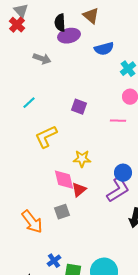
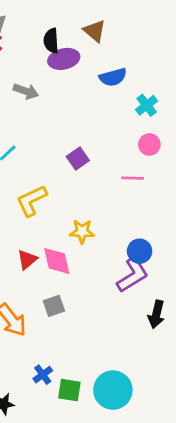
purple square: (79, 107) -> (78, 159), turned 35
red triangle: (79, 190) -> (27, 260), moved

